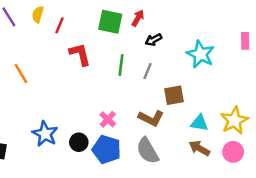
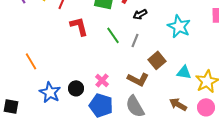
green line: (121, 65) -> (113, 35), turned -42
orange line: (21, 74) -> (31, 61), moved
brown square: (174, 95) -> (157, 60), turned -30
cyan triangle: (199, 123) -> (184, 72), moved
black circle: (79, 142) -> (76, 88), moved

